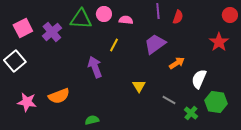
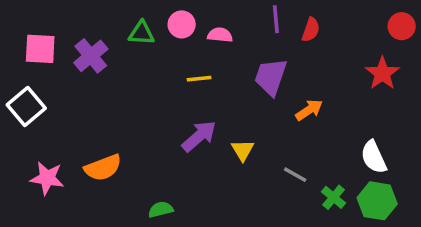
green triangle: (81, 19) -> (141, 33), size x0.7
pink square: (23, 28) -> (40, 49), turned 30
purple trapezoid: (155, 44) -> (271, 77), turned -35
yellow line: (114, 45) -> (199, 79), turned 56
purple arrow: (95, 67) -> (199, 136), moved, turned 70
white semicircle: (199, 79) -> (374, 157), moved, turned -48
green hexagon: (216, 102) -> (377, 201), moved

